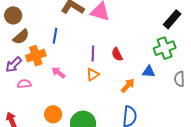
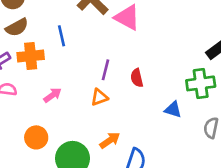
blue line: (55, 36) -> (62, 36), turned -35
pink arrow: (58, 73) -> (52, 95), moved, turned 96
orange arrow: (128, 86) -> (110, 140), moved

